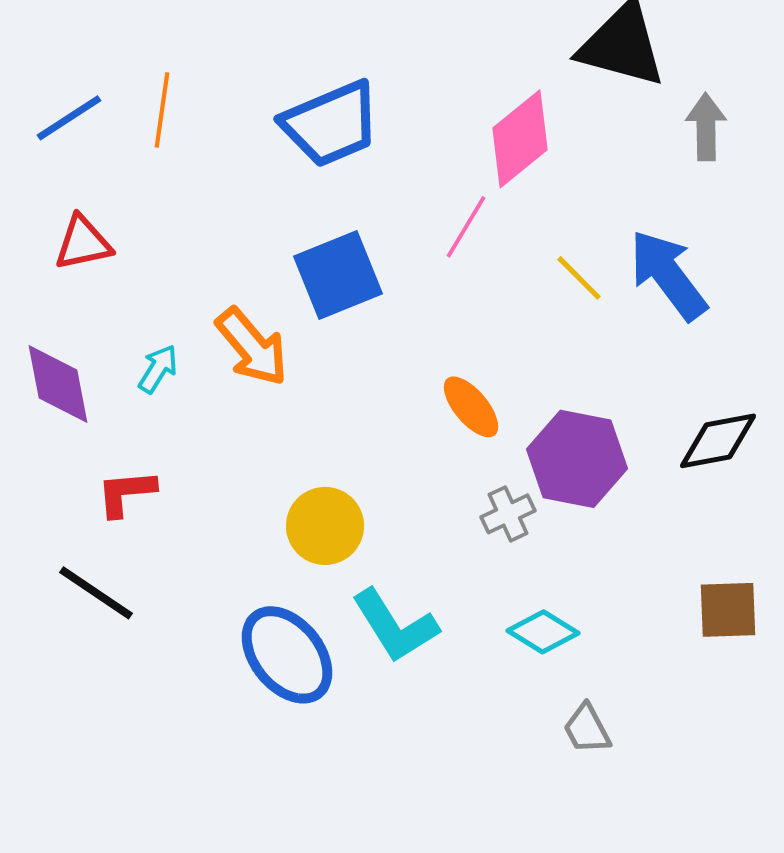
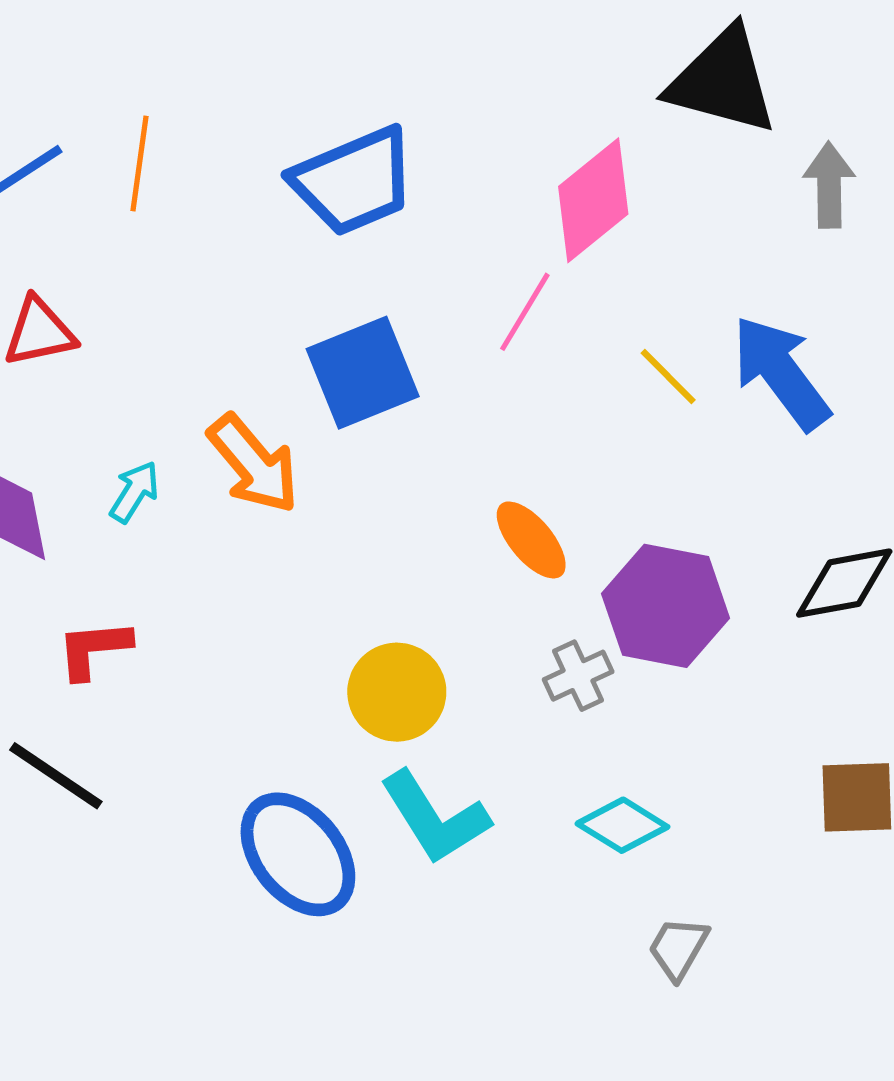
yellow circle: (325, 526) -> (397, 692), moved
gray trapezoid: (587, 729) -> (678, 948), turned 58

